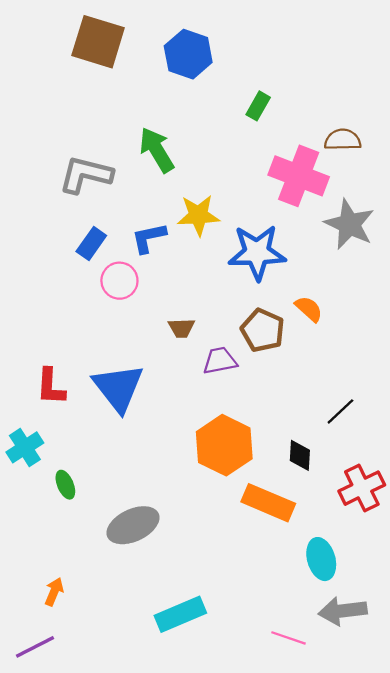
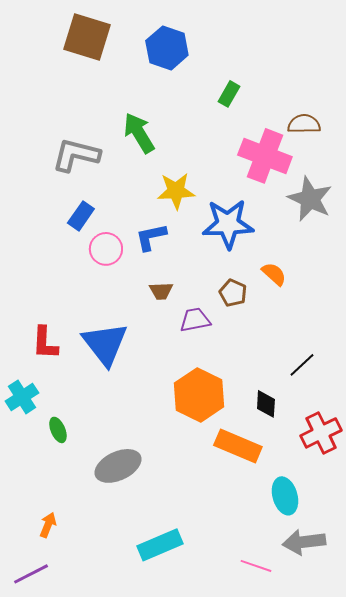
blue L-shape: (149, 238) -> (151, 237), moved
brown pentagon: (263, 330) -> (233, 293), size x0.7

